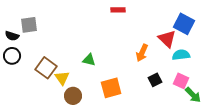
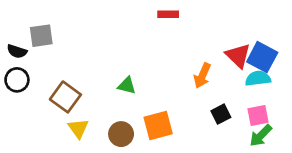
blue square: (184, 24) -> (262, 57), moved
yellow triangle: (62, 78) -> (78, 128), moved
pink square: (181, 81) -> (258, 116), turned -35
green arrow: (193, 95) -> (261, 135), moved, turned 90
brown circle: (73, 96) -> (121, 134), moved

